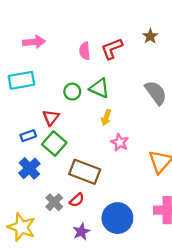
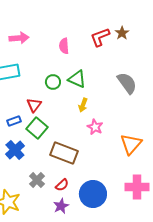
red L-shape: (112, 49) -> (100, 37), moved
red semicircle: (77, 200) -> (62, 185), moved

